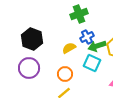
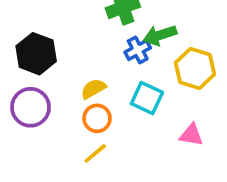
green arrow: (97, 46) -> (160, 35), moved
yellow semicircle: (69, 48) -> (93, 89), moved

